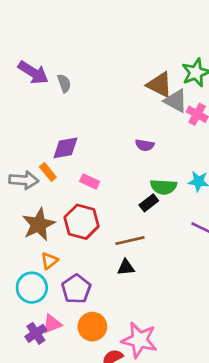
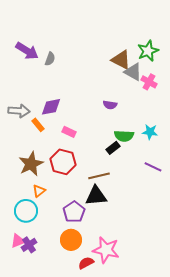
gray semicircle: (64, 83) -> (50, 59), turned 40
gray arrow: (24, 180) -> (19, 111), moved
black triangle: (126, 267) -> (96, 196), size x1.6
purple pentagon: (76, 289) -> (74, 212), moved
pink triangle: (52, 324) -> (18, 241), moved

